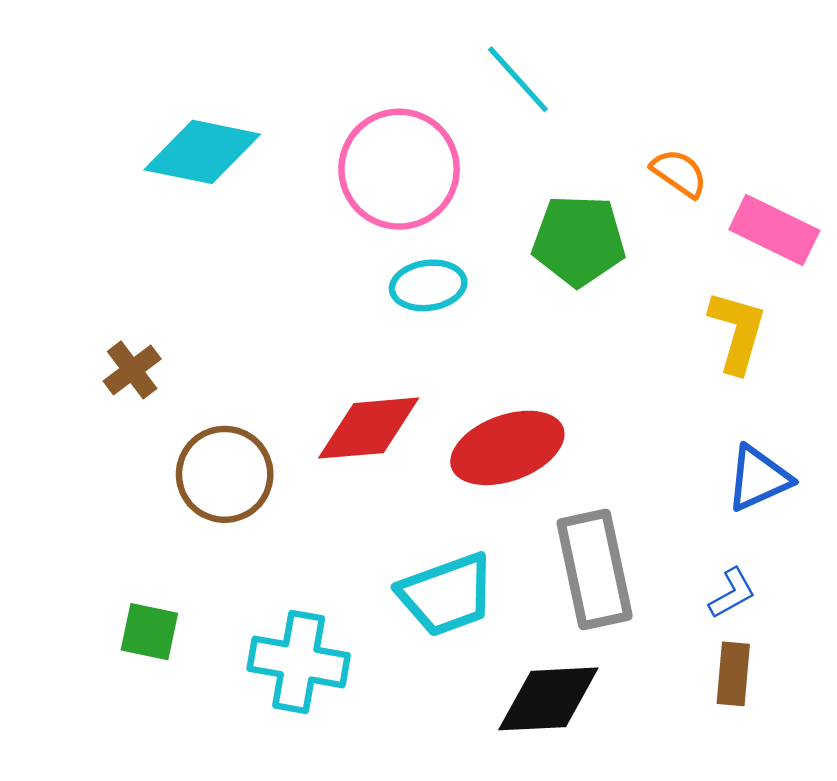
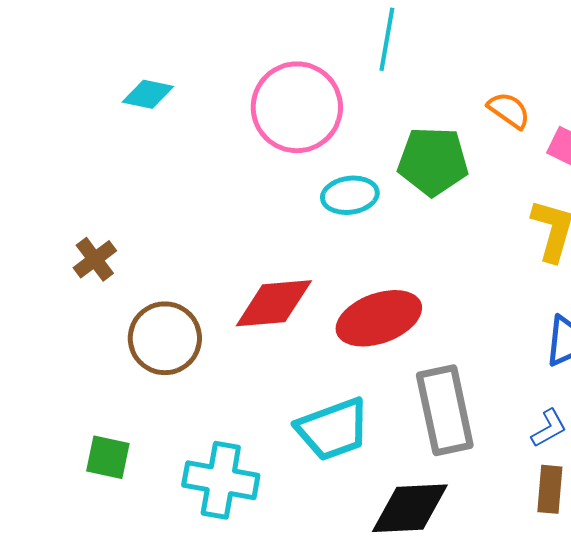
cyan line: (518, 79) -> (387, 39), turned 52
cyan diamond: (202, 152) -> (148, 94), size x0.6
cyan ellipse: (428, 285) -> (350, 195), moved

